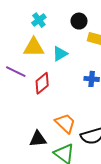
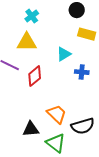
black circle: (79, 21) -> (77, 10), moved
cyan triangle: (60, 54) -> (64, 54), moved

